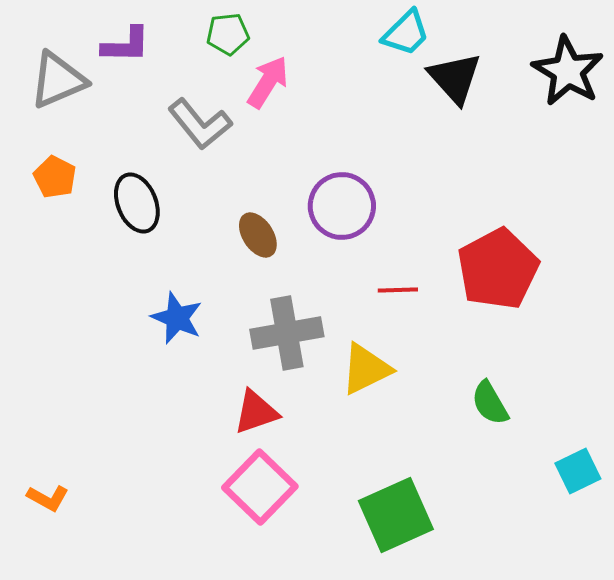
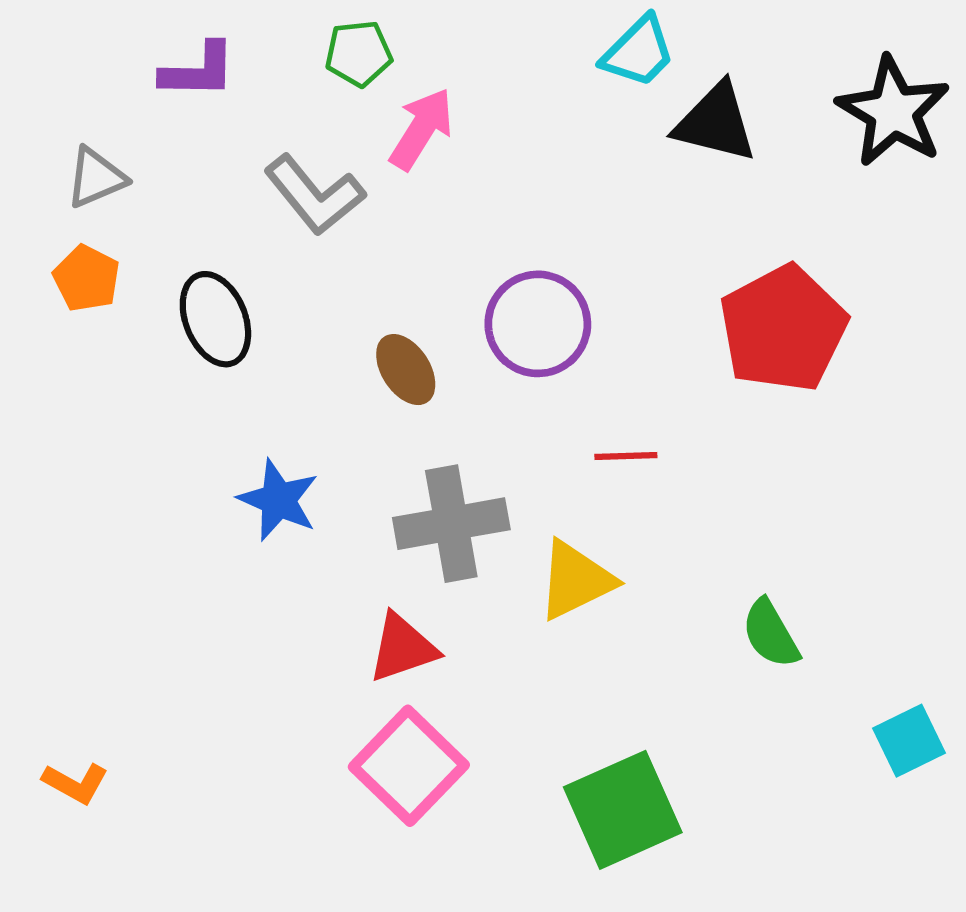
black triangle: (455, 78) -> (716, 123), turned -34
gray triangle: (58, 80) -> (96, 178), moved, size x0.7
red pentagon: (498, 269) -> (783, 329), moved

